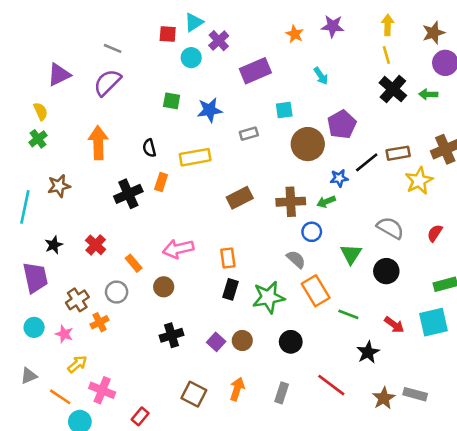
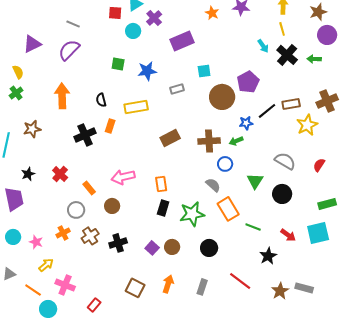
cyan arrow: (321, 76) -> (263, 46), moved
brown cross: (77, 300) -> (90, 236), moved

